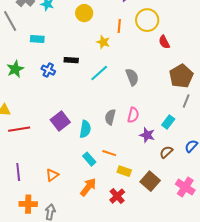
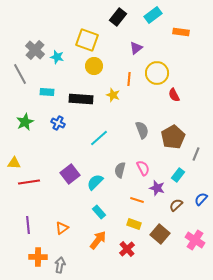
black rectangle: (71, 60) -> (81, 99), moved, size x1.6
cyan line: (99, 73) -> (99, 138), moved
brown pentagon: (181, 76) -> (173, 137), moved
pink semicircle: (133, 115) -> (143, 168), turned -42
cyan semicircle: (85, 129) -> (95, 182), turned -144
orange line: (109, 153) -> (137, 200), moved

